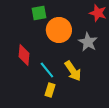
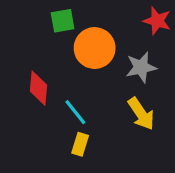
gray star: (88, 42) -> (141, 67), turned 30
yellow arrow: (73, 71) -> (141, 114), moved

